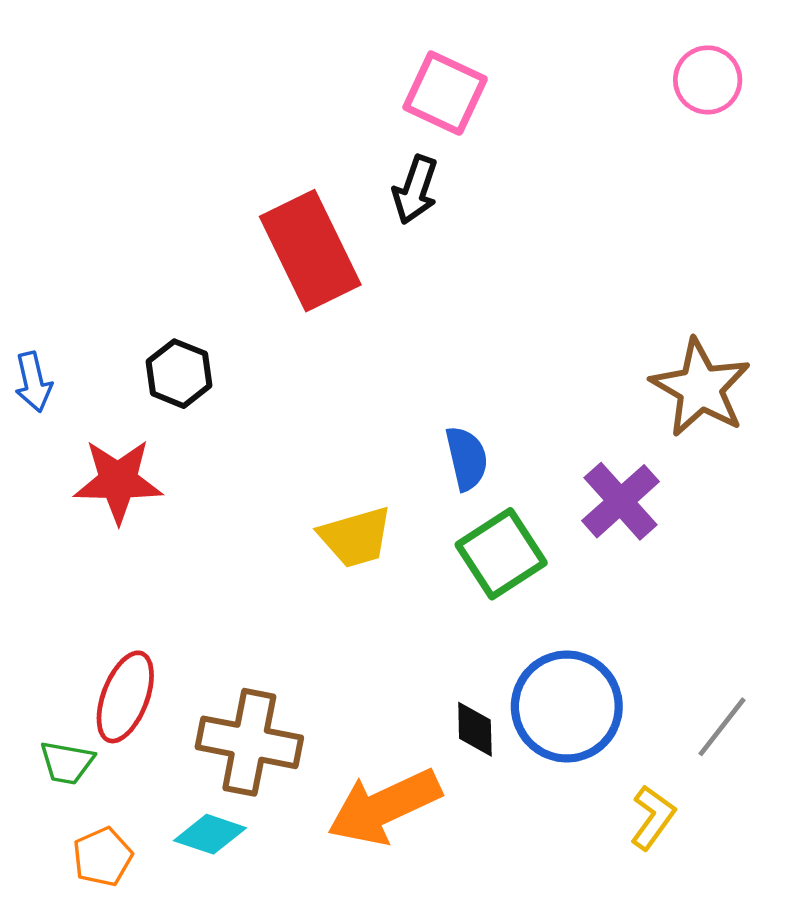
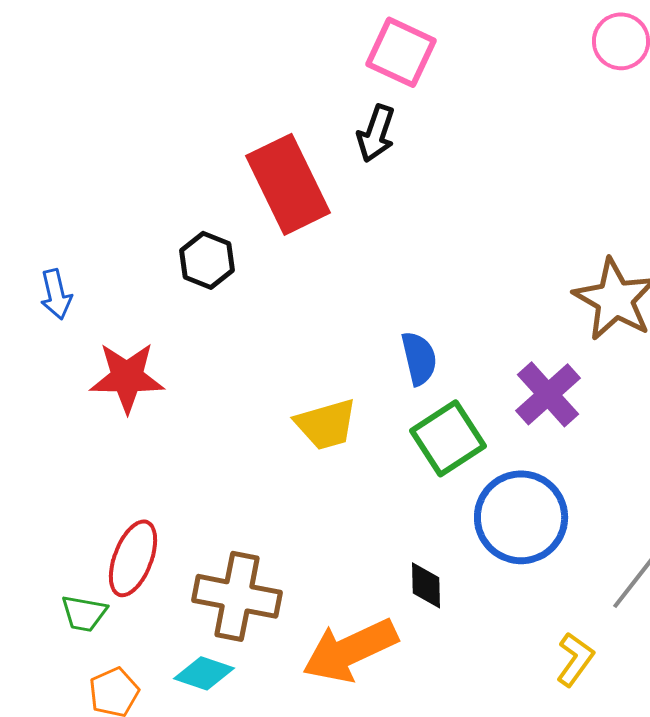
black hexagon: (179, 374) -> (207, 260), moved
blue circle: (567, 706) -> (521, 517), moved

